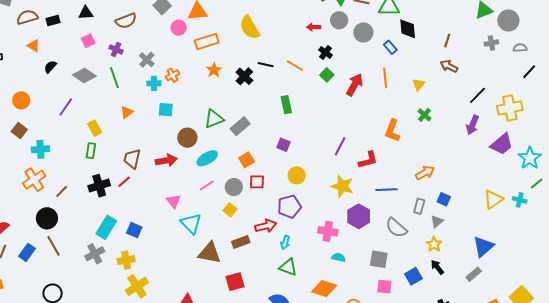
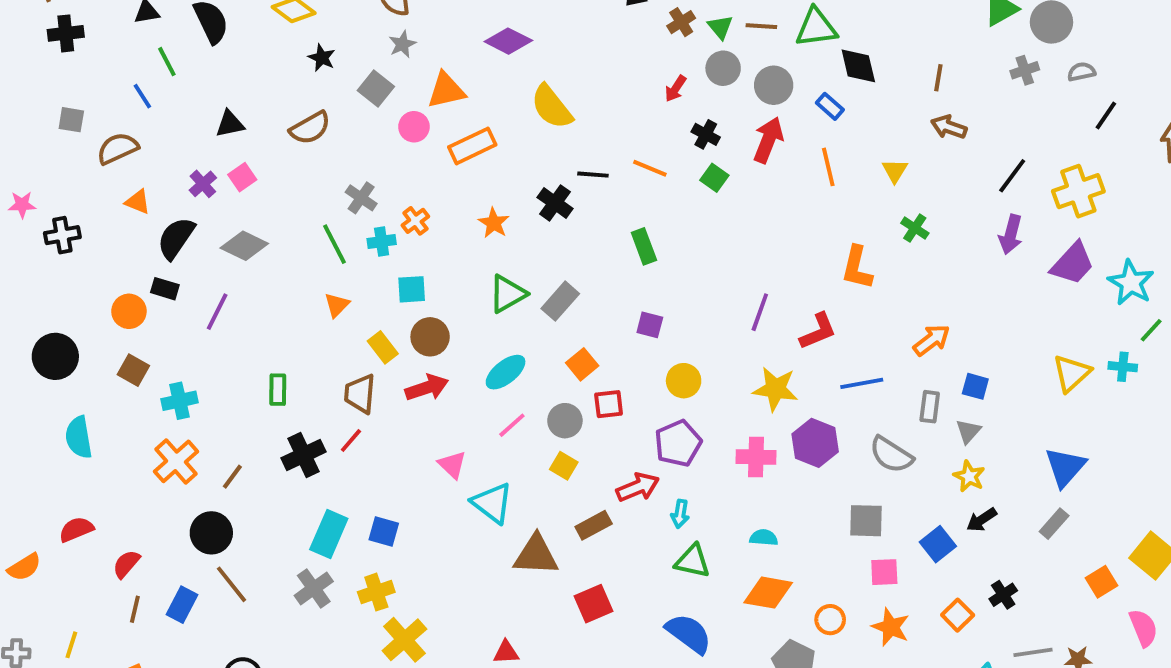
black rectangle: (53, 21) -> (165, 289), moved, turned 40
red arrow: (314, 27) -> (676, 89), turned -48
purple cross: (116, 49) -> (203, 184), moved, turned 32
black semicircle: (50, 67) -> (176, 238), size x1.6
orange star: (214, 70) -> (494, 223), moved
green line: (114, 78) -> (334, 244), moved
red arrow: (355, 85) -> (768, 140), moved
yellow rectangle: (95, 128) -> (383, 347), moved
brown circle: (187, 138) -> (430, 337), moved
pink cross: (328, 231) -> (756, 457), moved
cyan semicircle: (339, 257) -> (764, 538), moved
black arrow: (437, 267) -> (982, 520), turned -77

